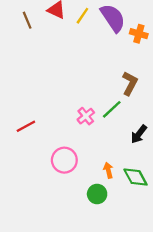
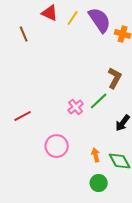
brown line: (27, 20) -> (24, 34), moved
green circle: (97, 194) -> (99, 183), moved

